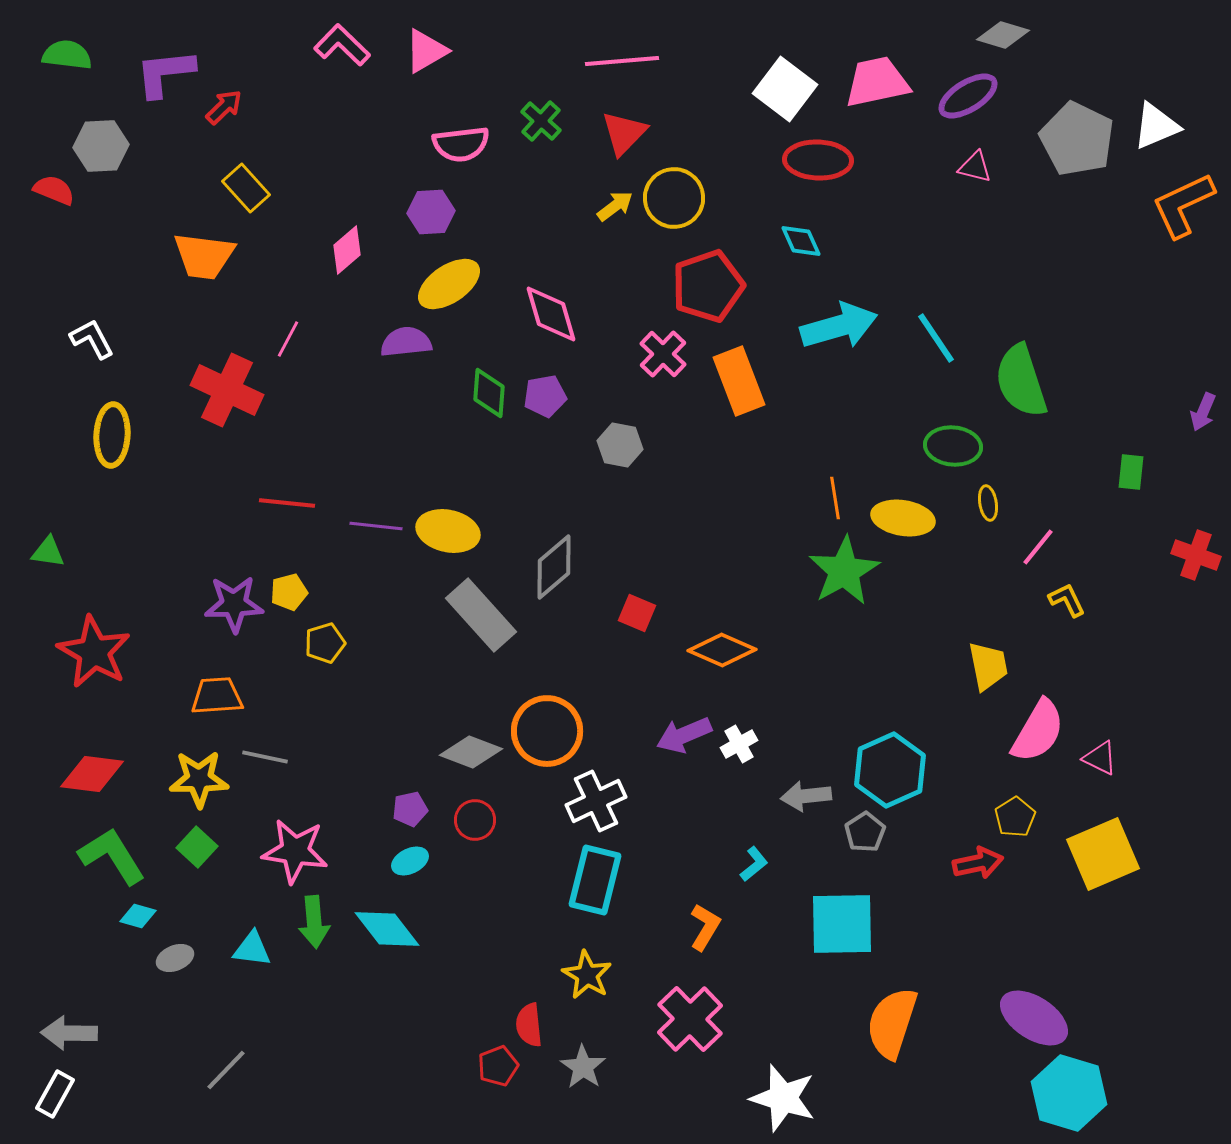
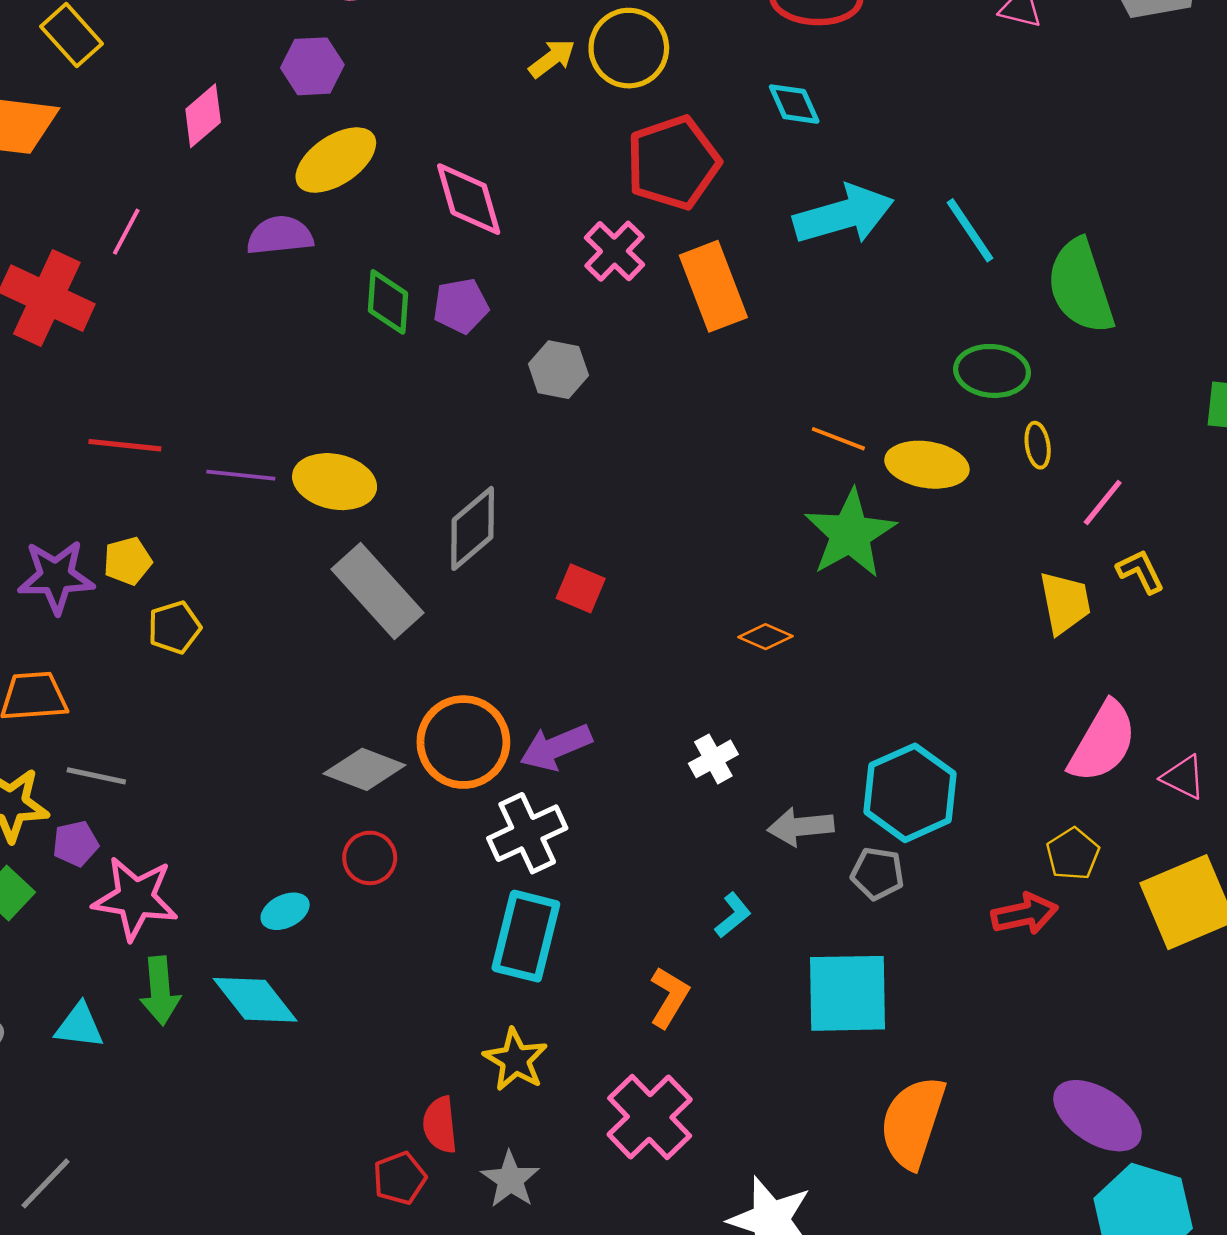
orange line: (835, 498) -> (838, 439), turned -60
orange diamond: (722, 650) -> (765, 637), moved, size x0.6
yellow trapezoid: (988, 666) -> (1065, 603), moved
purple arrow: (684, 735) -> (556, 747), moved
purple pentagon: (410, 809) -> (75, 844), moved
gray pentagon: (865, 832) -> (877, 874), turned -30

